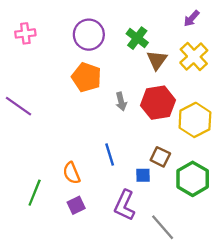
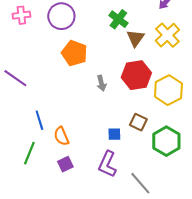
purple circle: (89, 35) -> (61, 16), moved
gray arrow: (121, 101) -> (101, 83), moved
blue line: (110, 155) -> (39, 120), moved
blue square: (143, 175) -> (114, 134), moved

